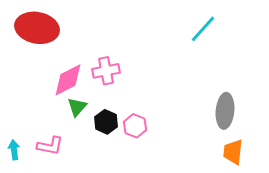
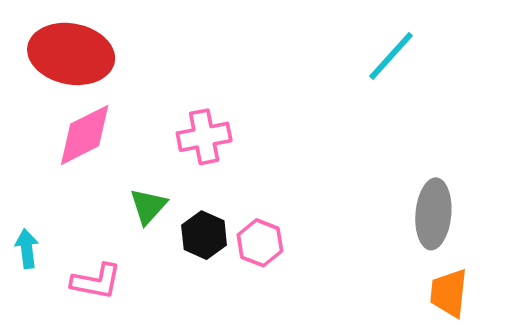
pink diamond: (68, 80) -> (85, 135), moved
cyan arrow: (14, 150) -> (27, 249), moved

